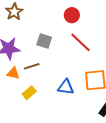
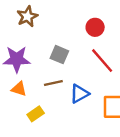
brown line: (32, 66) -> (53, 83), moved
blue triangle: (66, 87) -> (80, 94), moved, turned -42

